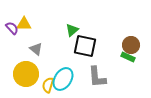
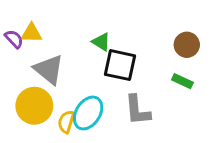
green triangle: (72, 30) -> (101, 42), turned -48
brown circle: (131, 45) -> (187, 45), moved
gray triangle: (36, 49) -> (49, 69), size x1.6

